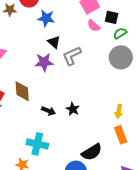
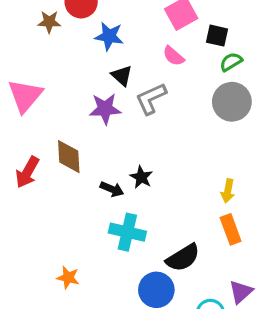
pink semicircle: (94, 26) -> (173, 56), moved
black star: (73, 109) -> (141, 177), moved
cyan cross: (37, 144) -> (127, 232), moved

